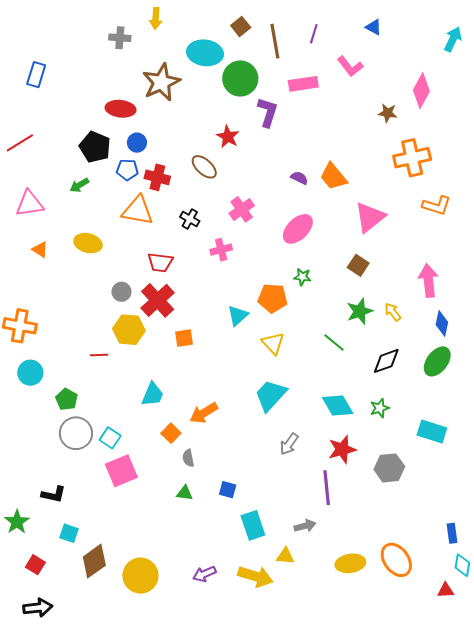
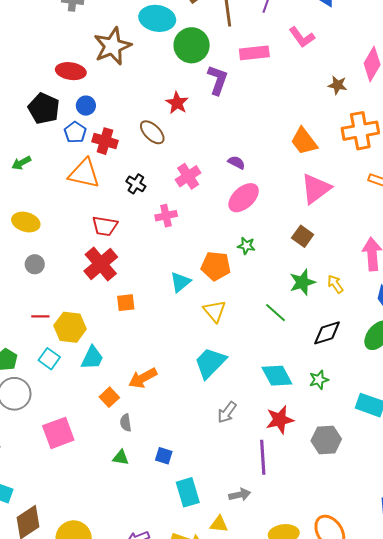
blue pentagon: (127, 170) -> (75, 132), turned 30
orange trapezoid: (333, 177) -> (304, 141), moved
purple semicircle: (299, 178) -> (236, 162), moved
green arrow: (79, 185) -> (21, 163), moved
yellow ellipse: (88, 243) -> (26, 222), moved
gray circle: (121, 292) -> (35, 264), moved
yellow hexagon: (129, 330) -> (70, 327), moved
cyan square: (110, 438) -> (49, 359), moved

